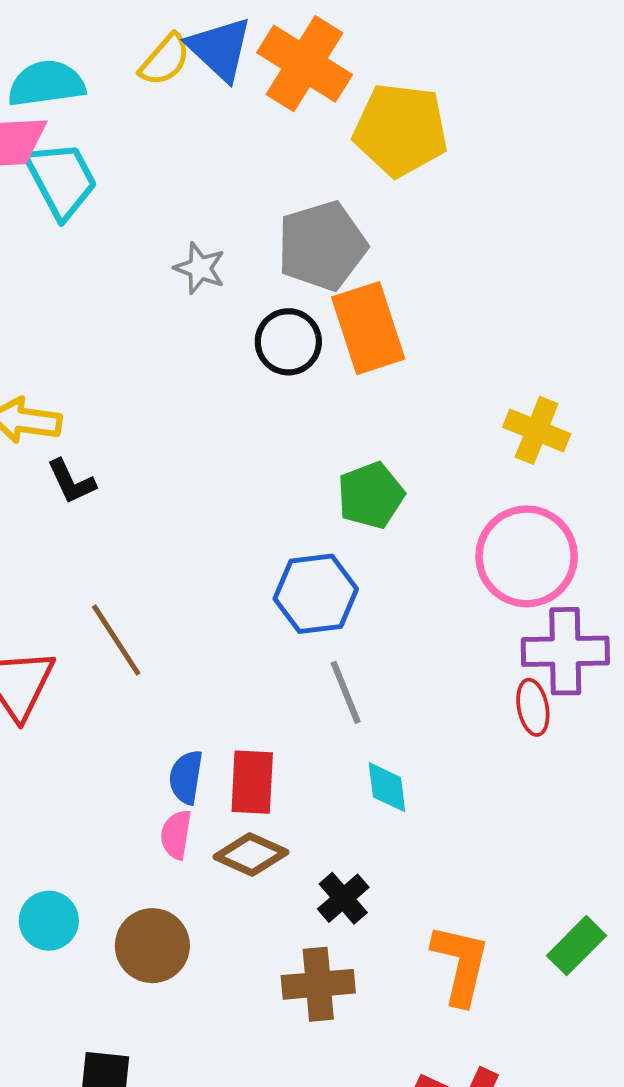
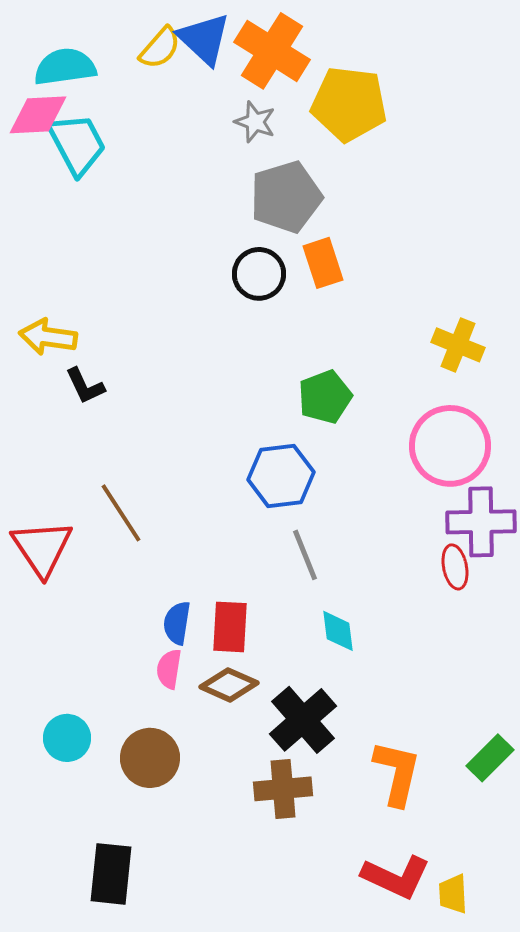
gray star: (200, 268) -> (255, 122), moved
orange rectangle: (368, 328) -> (323, 263), size x0.7
black cross: (343, 898) -> (303, 720), size x1.6

